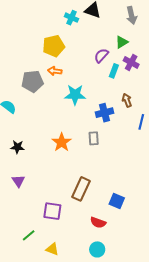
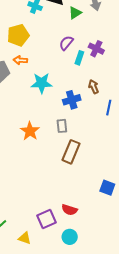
green triangle: (122, 42) -> (75, 13), moved
brown rectangle: (81, 189) -> (71, 152), moved
blue square: (117, 201) -> (107, 188), moved
purple square: (52, 211) -> (47, 219), moved, turned -30

